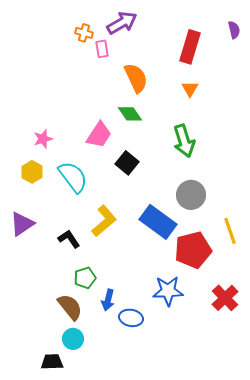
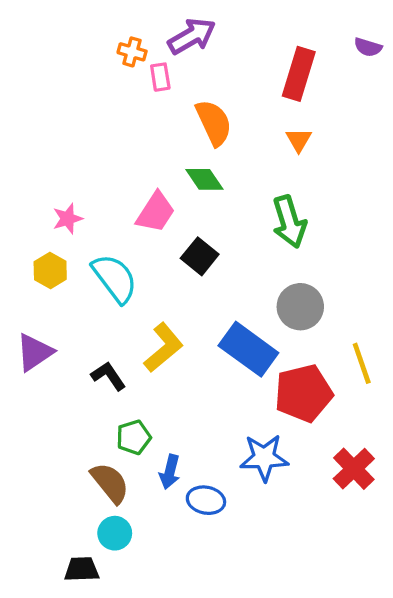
purple semicircle: (234, 30) -> (368, 47), turned 120

